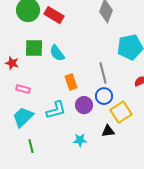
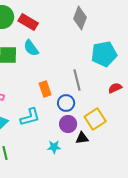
cyan semicircle: (57, 53) -> (31, 48), moved
blue circle: (104, 96) -> (66, 103), moved
purple circle: (84, 105) -> (68, 124), moved

